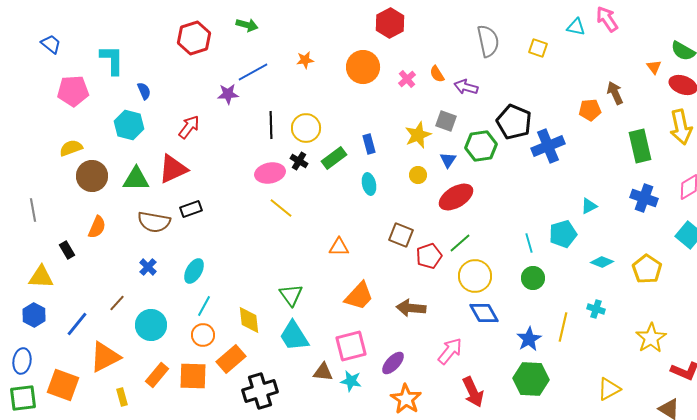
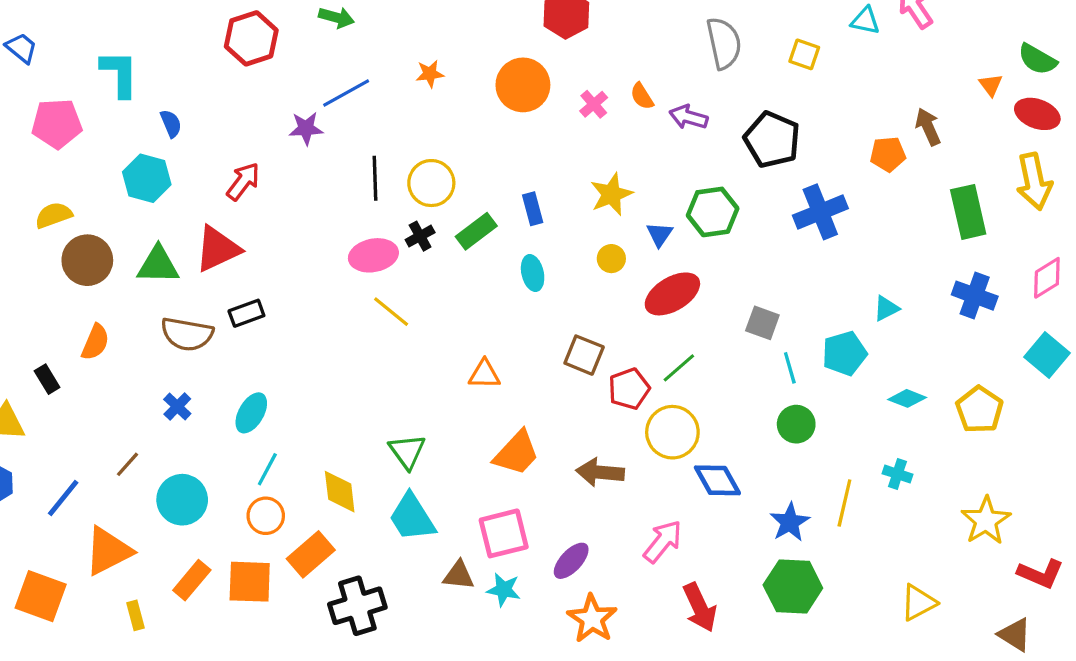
gray square: (446, 121) -> (762, 323), moved
black pentagon: (514, 122) -> (772, 140), moved
black cross: (299, 161) -> (420, 236), turned 30
yellow circle: (475, 276) -> (672, 432), moved

